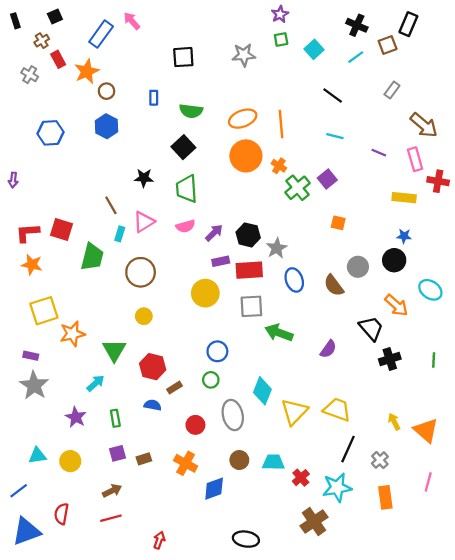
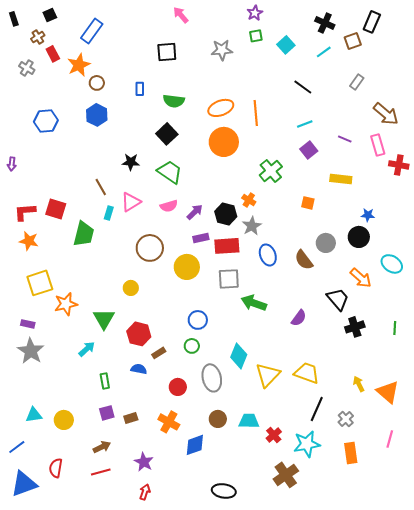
pink arrow: (132, 21) -> (181, 15), moved
cyan line: (335, 136) -> (305, 124), turned -35
orange cross: (279, 166) -> (249, 200), moved
purple square: (327, 179) -> (309, 150), moved
green trapezoid: (187, 189) -> (170, 172), turned 128
yellow rectangle: (404, 198) -> (341, 179), moved
brown circle: (141, 272) -> (150, 248), moved
purple star: (76, 417) -> (144, 462), moved

